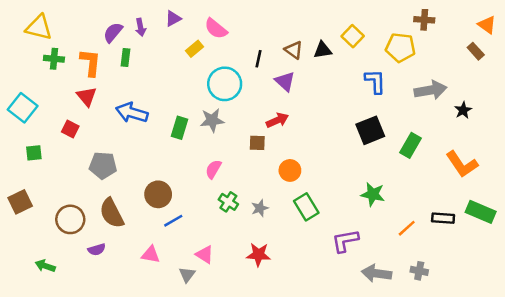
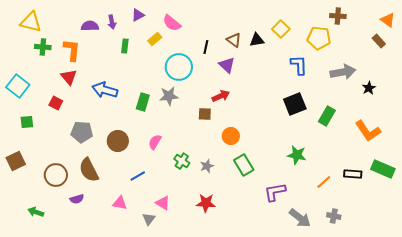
purple semicircle: (113, 32) -> (90, 26), turned 48
green rectangle: (126, 58) -> (125, 46), moved
pink semicircle: (213, 169) -> (155, 142), moved
brown circle: (158, 194) -> (118, 141), moved
gray arrow: (377, 273) -> (300, 218), turned -150

